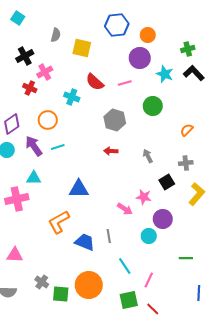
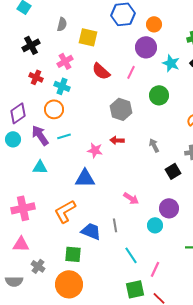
pink cross: (45, 72) -> (65, 61), moved
pink line: (125, 83) -> (131, 72), turned -48
cyan cross: (72, 97) -> (62, 86), moved
pink star: (144, 197) -> (95, 150), moved
pink cross: (17, 199) -> (23, 208), moved
gray cross: (42, 282) -> (38, 266), moved
orange circle: (89, 285) -> (69, 284), moved
green square: (61, 294) -> (73, 254), moved

